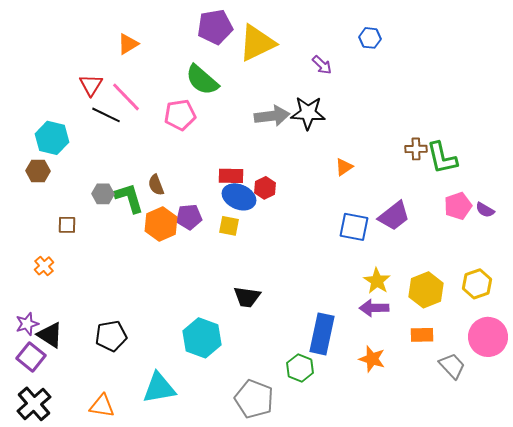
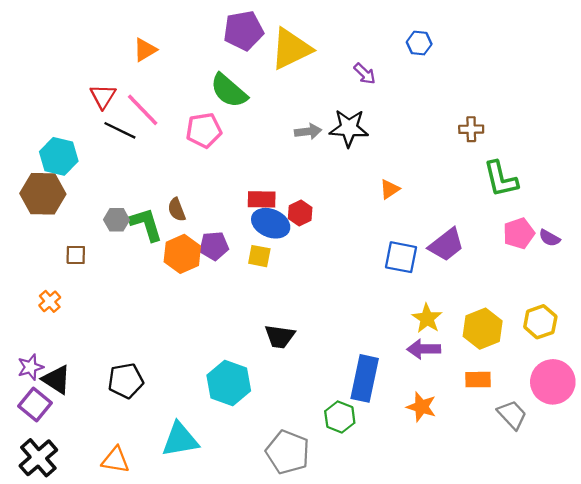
gray arrow: (272, 116) -> (308, 131), size x0.7
brown cross: (416, 149) -> (471, 129), moved
brown hexagon: (38, 171) -> (43, 194), size x1.6

